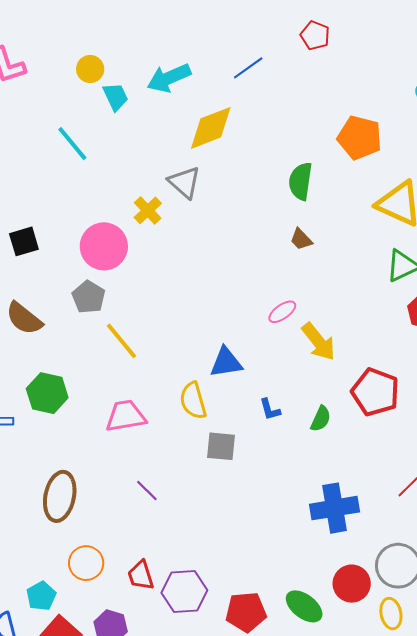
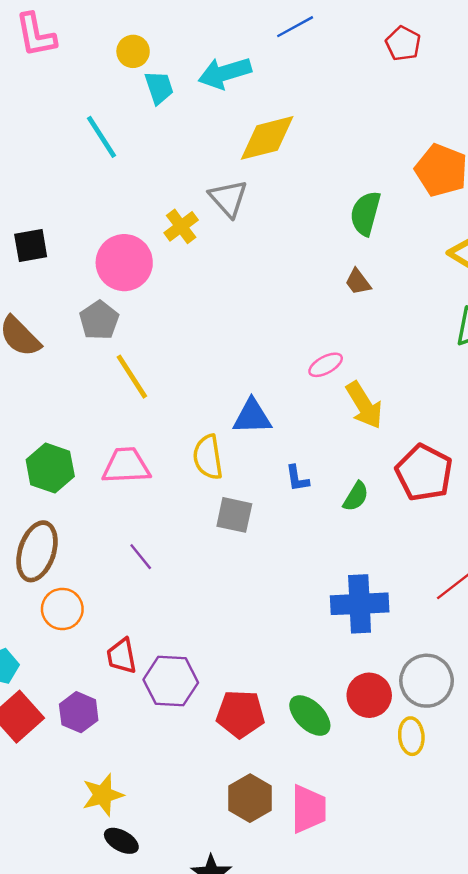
blue line: (248, 68) -> (295, 27), moved
green hexagon: (47, 393) -> (50, 468), moved
orange circle: (86, 563) -> (62, 609), moved

